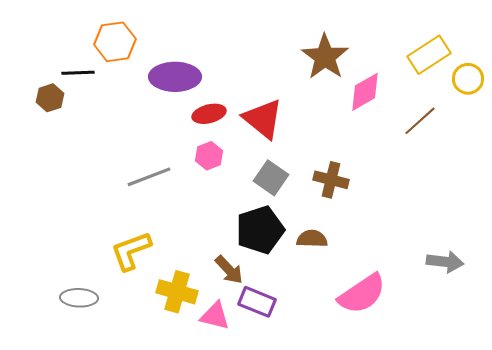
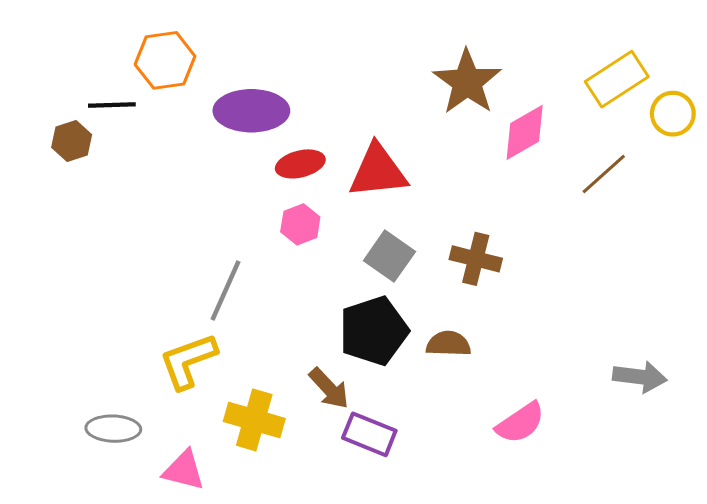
red triangle: (263, 119) -> (378, 171), turned -45
gray line: (149, 177) -> (225, 291), moved, turned -45
pink semicircle: (362, 294) -> (520, 423), size x0.7
pink triangle: (215, 316) -> (184, 470), moved

